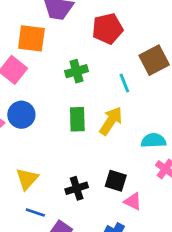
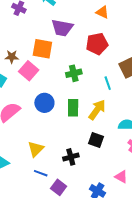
blue circle: (21, 115) -> (44, 103), moved
black square: (116, 181) -> (96, 140), moved
pink triangle: (133, 201) -> (121, 177), moved

